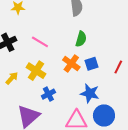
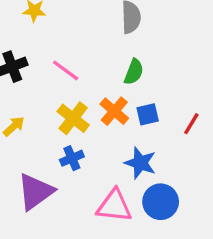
yellow cross: (36, 71) -> (73, 118), moved

